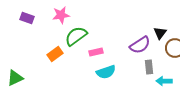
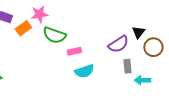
green semicircle: (76, 36) -> (54, 35), turned -125
orange rectangle: (55, 54) -> (23, 28), moved

